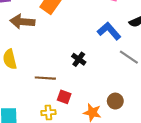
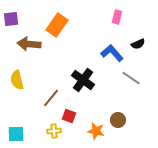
black cross: (79, 59) -> (83, 80), size x1.6
brown line: (45, 78) -> (51, 98), turned -54

